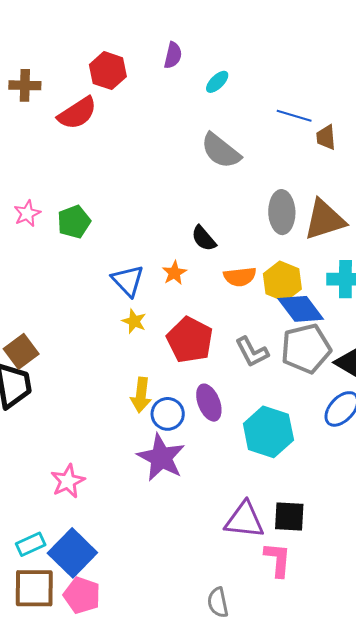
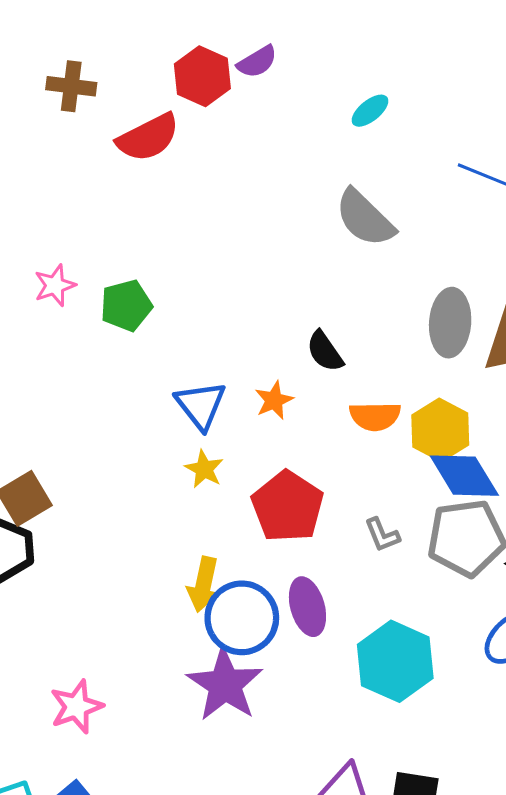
purple semicircle: (173, 55) -> (257, 62), moved, turned 40
gray L-shape: (252, 352) -> (382, 535), size x0.7
blue circle: (168, 414) -> (242, 618), size x1.4

